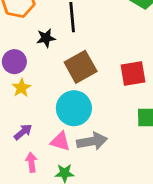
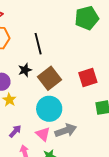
black star: (46, 38) -> (25, 70), moved
pink triangle: (60, 141) -> (43, 134), turned 35

